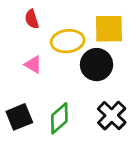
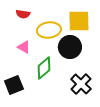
red semicircle: (32, 19) -> (23, 14), turned -64
green diamond: (59, 118) -> (44, 68), moved

